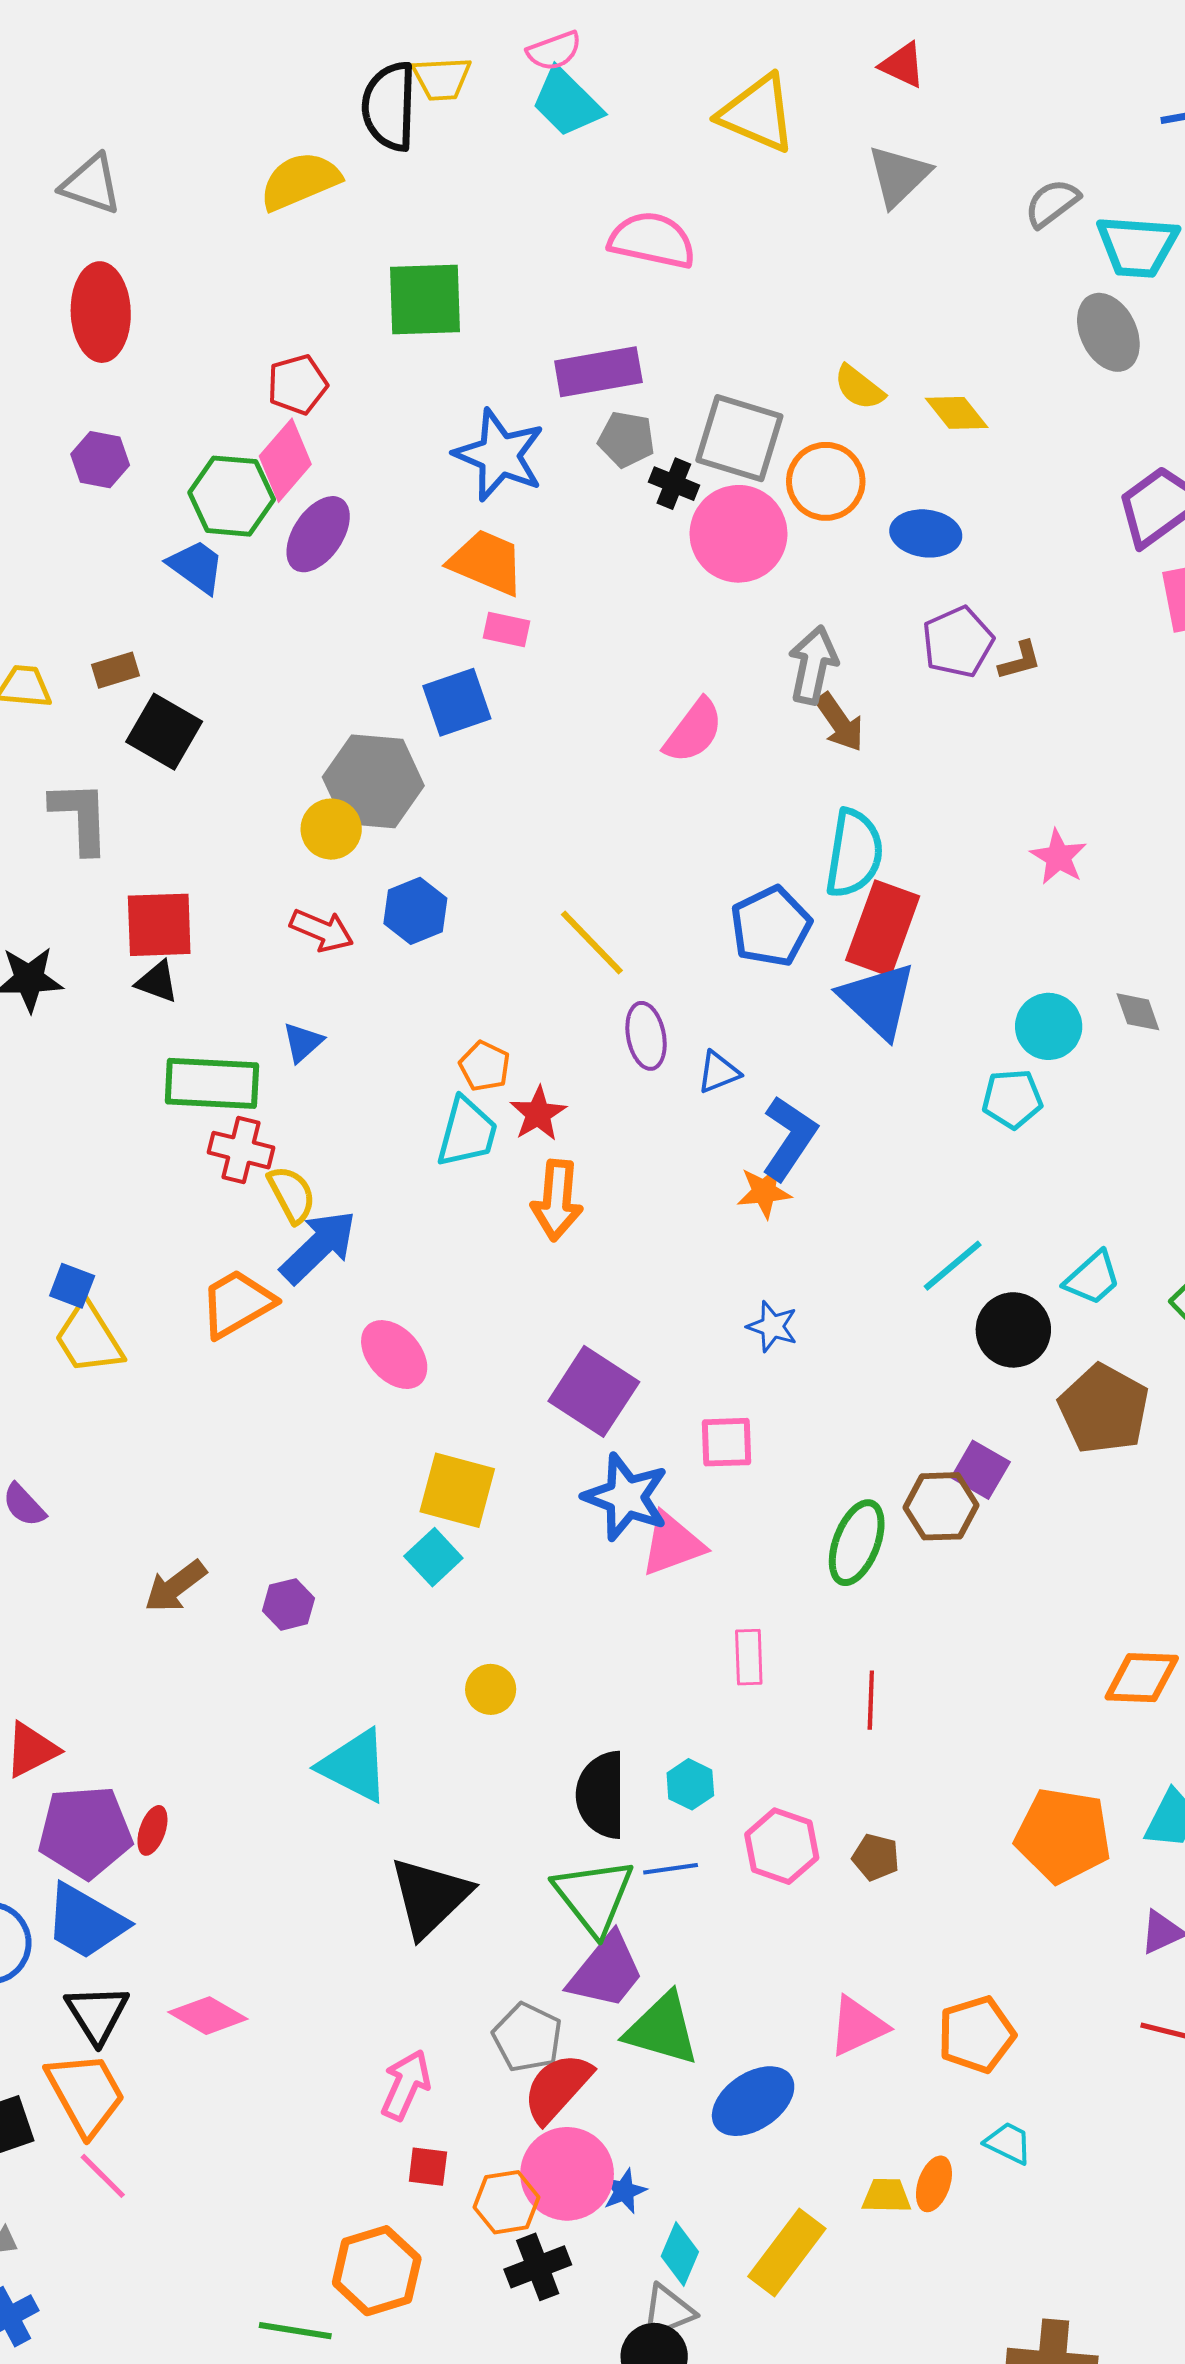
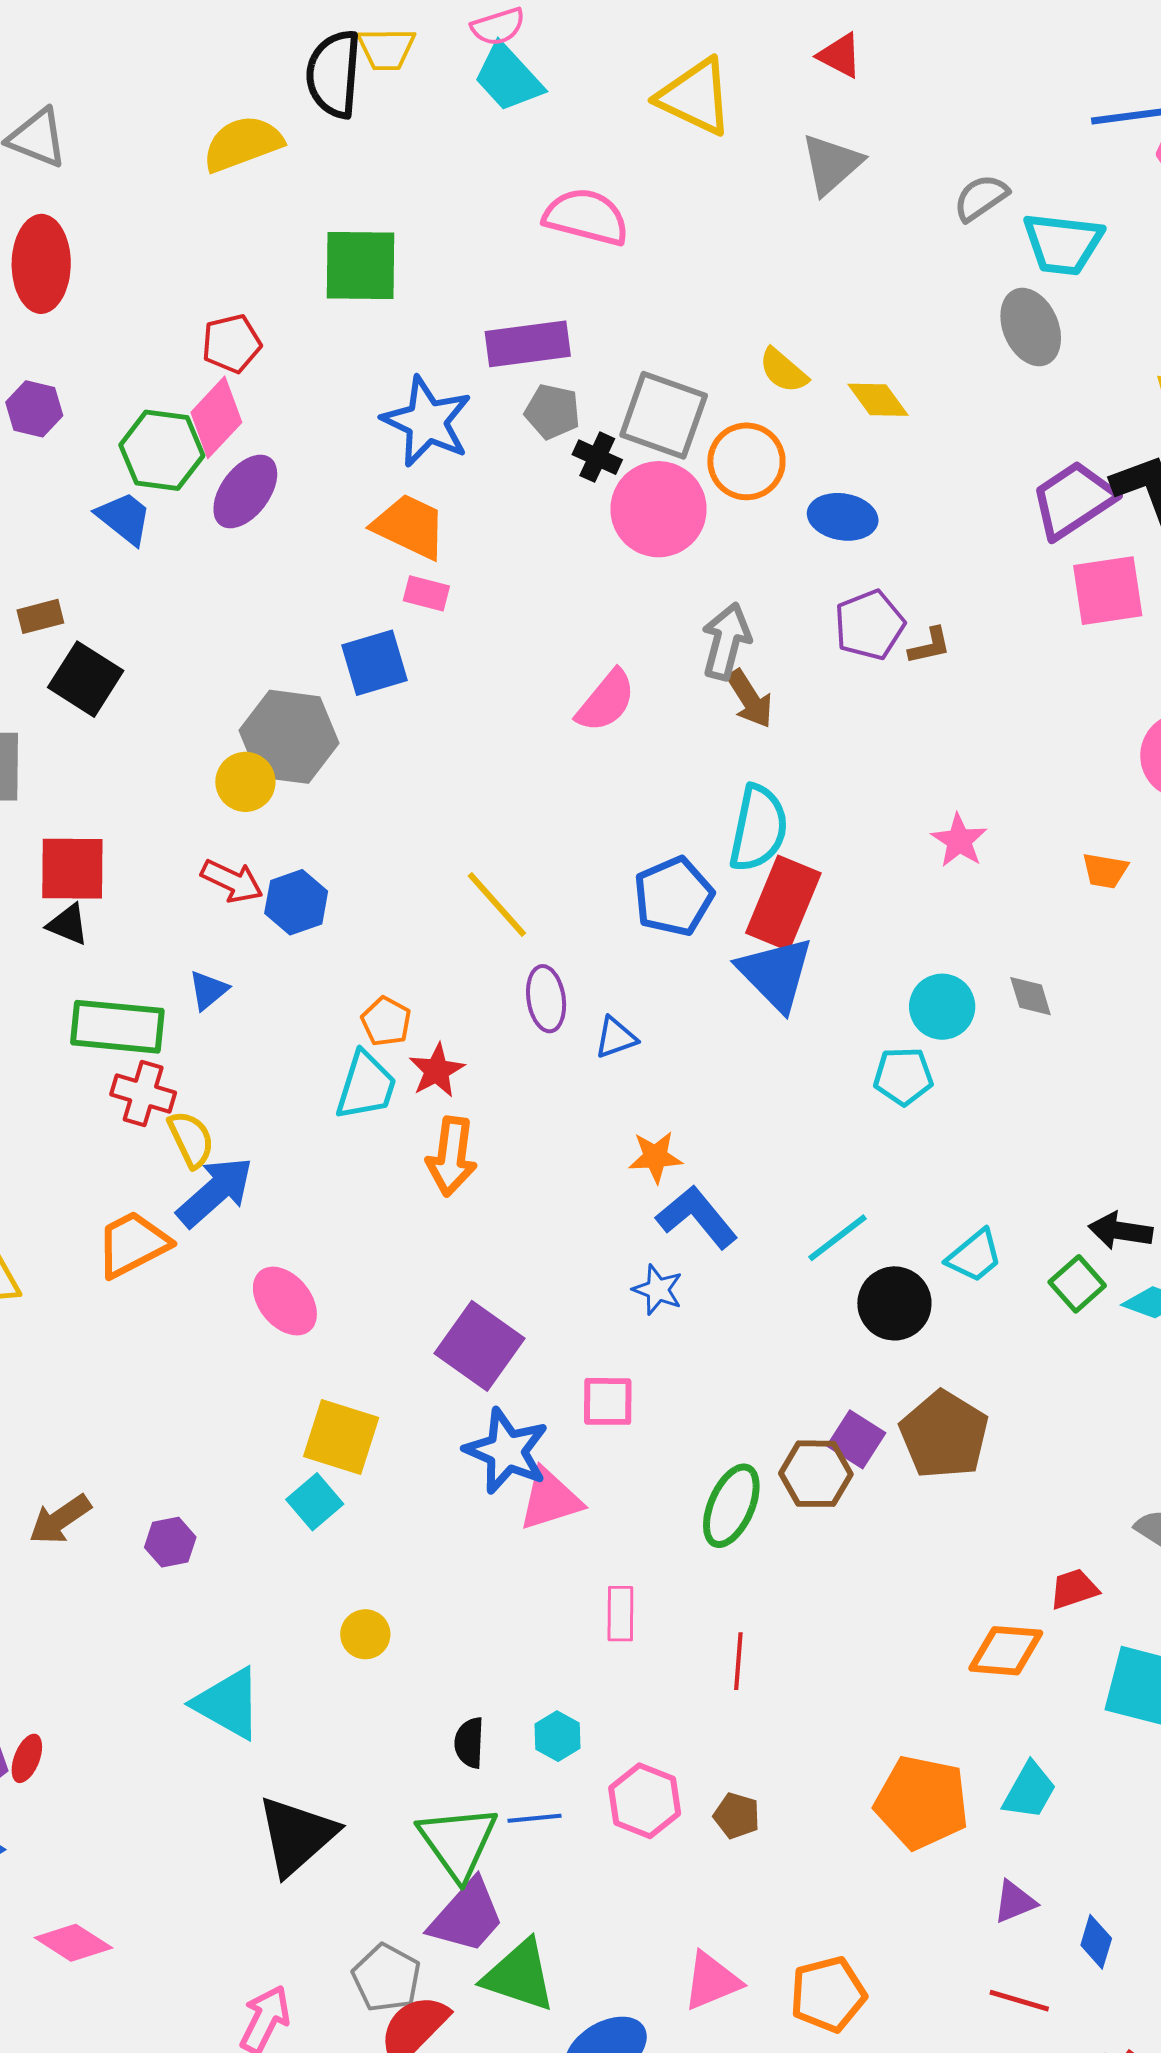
blue hexagon: (415, 911) -> (296, 902), moved
blue L-shape: (789, 1138) -> (697, 1217), moved, turned -76
brown pentagon: (1104, 1409) -> (944, 1435), moved
black semicircle: (601, 1795) -> (469, 1743), size x0.6

